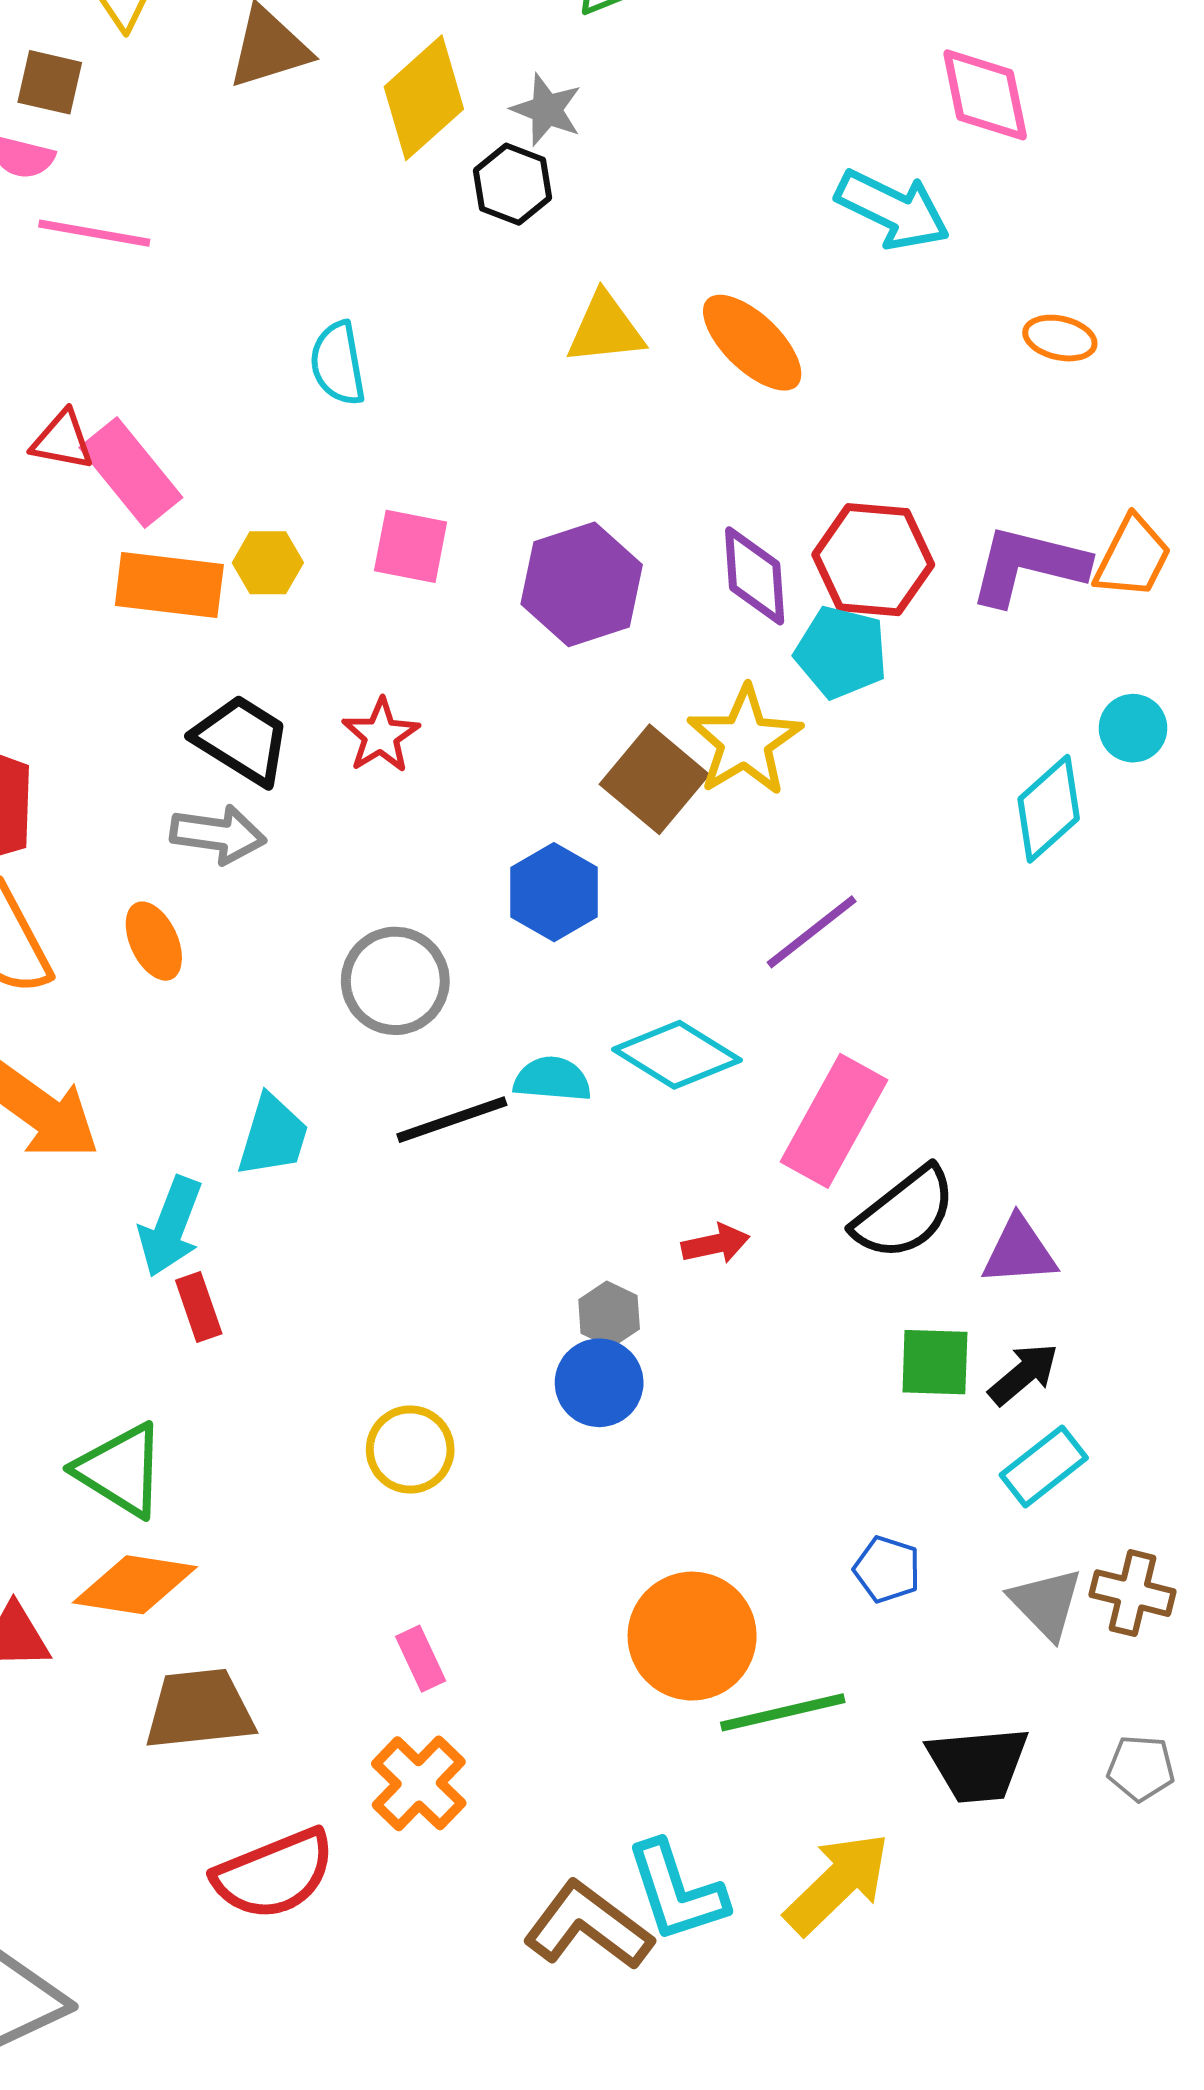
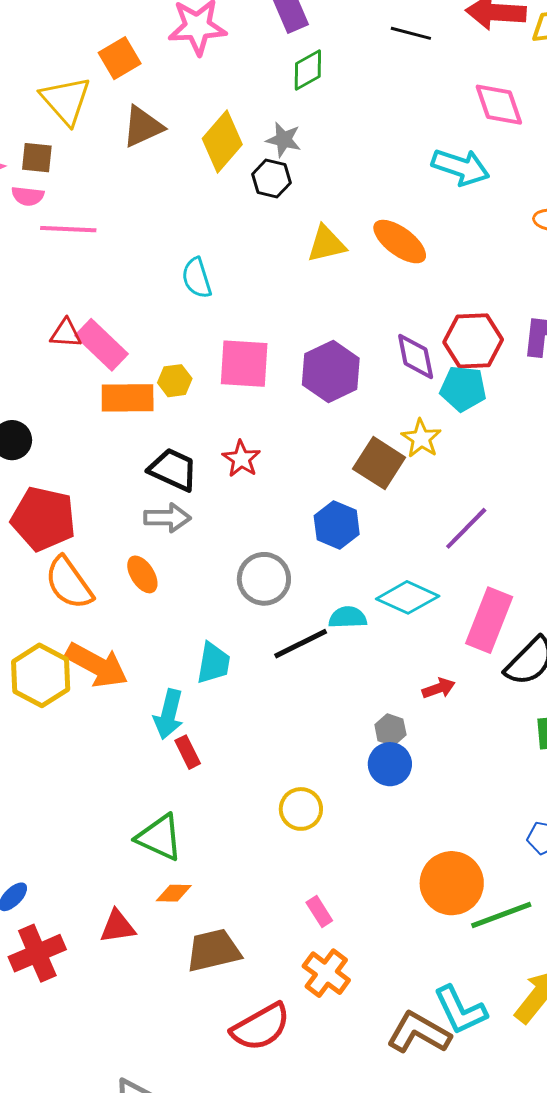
pink square: (411, 546) -> (244, 364), size x1.4
yellow star: (745, 741) -> (421, 438), size x0.7
orange diamond: (135, 1585) -> (174, 893), size x0.6

